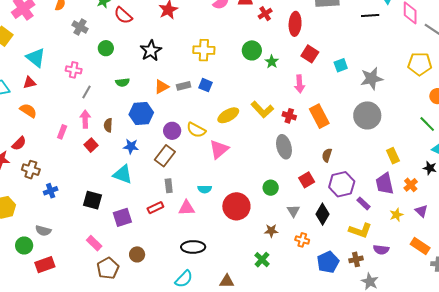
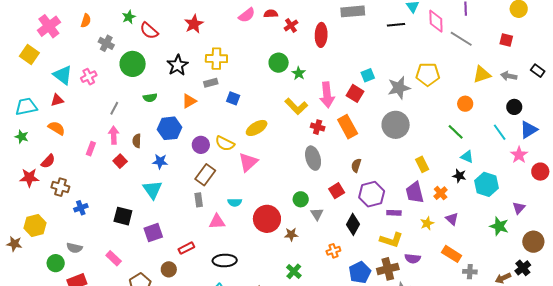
green circle: (106, 48) -> (133, 64), size x1.6
yellow cross: (204, 50) -> (216, 59), moved
red square: (310, 54) -> (355, 93), moved
yellow pentagon: (420, 64) -> (428, 74), moved
pink cross: (74, 70) -> (89, 77), moved, turned -35
pink arrow: (300, 84) -> (327, 95), size x1.4
gray rectangle: (184, 86) -> (211, 83), moved
yellow L-shape: (262, 110) -> (296, 106), moved
brown rectangle: (165, 156) -> (205, 175), moved
cyan triangle: (123, 174) -> (153, 190), turned 35
purple rectangle: (363, 203) -> (394, 213), turned -40
red rectangle: (155, 208) -> (186, 248), moved
gray triangle: (293, 211) -> (317, 214), moved
brown star: (271, 231) -> (291, 234), moved
orange cross: (302, 240) -> (333, 251), turned -32
pink rectangle: (94, 243) -> (114, 258), moved
brown cross: (356, 259) -> (388, 269), size x1.5

